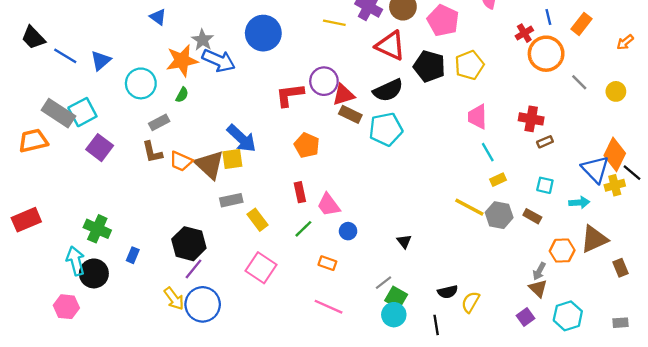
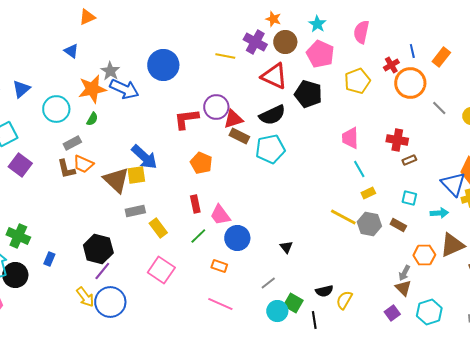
yellow pentagon: (469, 65) -> (357, 81), moved
orange trapezoid: (181, 161) -> (83, 164), moved
blue circle: (348, 231) -> (237, 238), size x1.6
green square: (396, 298) -> (293, 303), moved

